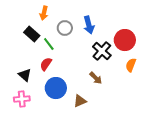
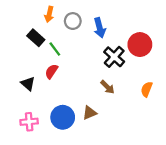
gray circle: (65, 28) -> (73, 21), moved
orange semicircle: (131, 65) -> (147, 89), moved
blue circle: (56, 88) -> (63, 117), moved
pink cross: (22, 99) -> (29, 122), moved

